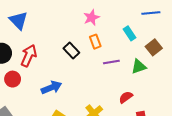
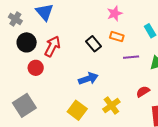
orange rectangle: (95, 42) -> (117, 37), turned -56
blue arrow: (51, 88) -> (88, 79), moved

